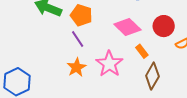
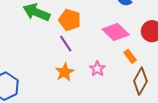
pink star: (109, 64) -> (97, 69), size x0.6

